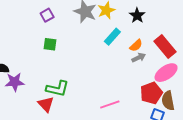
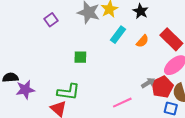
green square: (50, 44) -> (80, 57), moved
gray arrow: (139, 58) -> (148, 83), moved

